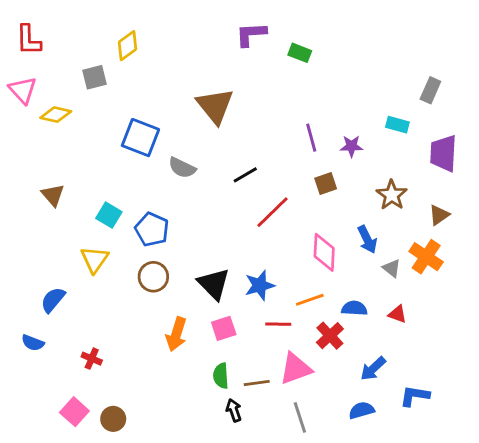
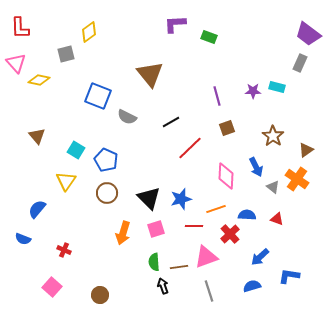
purple star: (351, 146) -> (253, 91), moved
purple trapezoid: (443, 153) -> (308, 34), moved, turned -56
brown circle: (113, 419) -> (100, 295), moved

